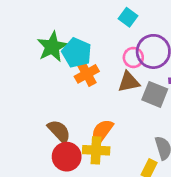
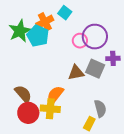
cyan square: (128, 17) -> (65, 13), moved
orange cross: (87, 74) -> (45, 22), moved
brown triangle: (129, 82) -> (76, 73), moved

